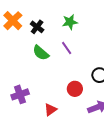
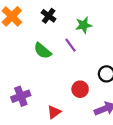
green star: (70, 22) -> (84, 25), moved
black cross: (37, 27) -> (49, 16), moved

